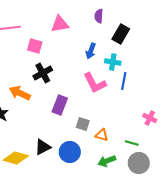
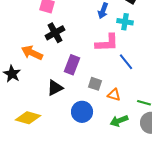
blue line: (124, 81) -> (126, 62), moved, turned -48
pink L-shape: (95, 83) -> (107, 43), turned -65
black triangle: (43, 147) -> (55, 88), moved

